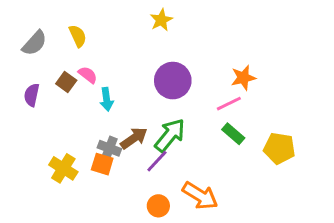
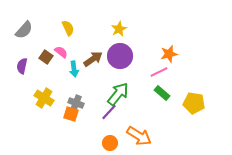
yellow star: (161, 20) -> (119, 29), moved
yellow semicircle: (78, 36) -> (68, 28), moved
brown arrow: (134, 138) -> (93, 59), moved
yellow cross: (63, 168) -> (44, 98), moved

